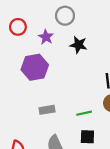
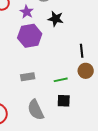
purple hexagon: (35, 67) -> (30, 36), moved

